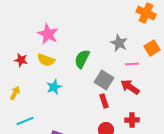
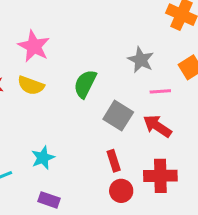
cyan star: (54, 87) -> (43, 158), moved
red rectangle: (104, 101) -> (114, 161), moved
red cross: (132, 120) -> (160, 176), size x1.5

